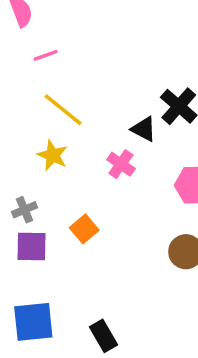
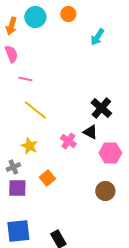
pink line: (46, 55) -> (25, 79), turned 32
black triangle: (144, 129) -> (90, 132), moved
yellow star: (53, 155) -> (29, 146), moved

